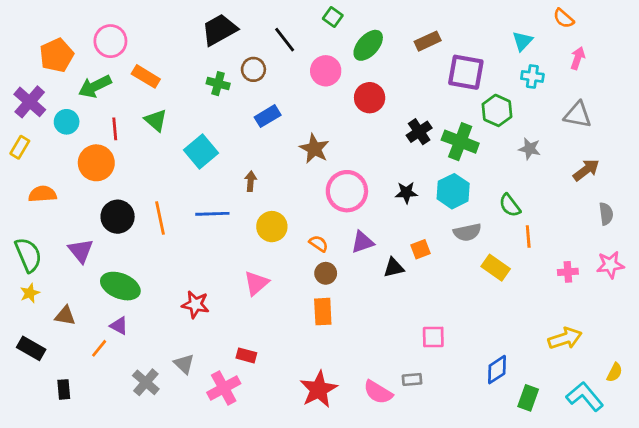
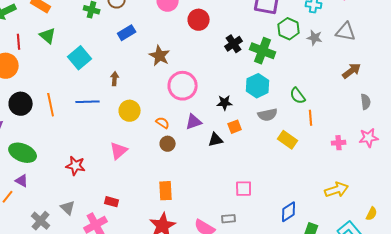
gray star: (530, 149) -> (315, 38), moved
black star: (406, 193) -> (225, 103), moved
orange rectangle: (323, 312) -> (166, 191), moved

